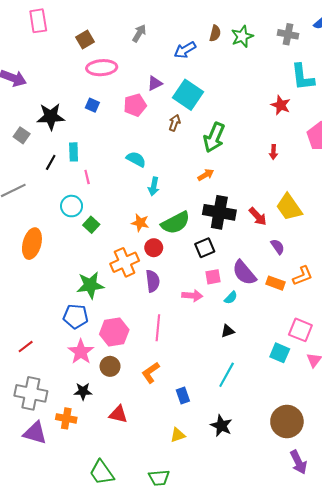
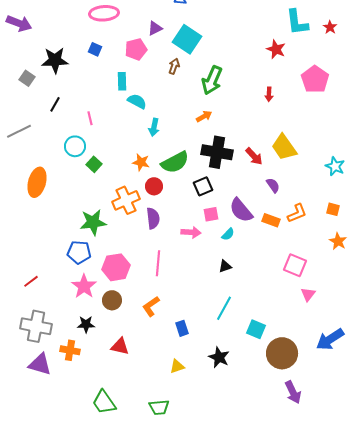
cyan rectangle: (74, 152) -> (122, 81), moved
cyan square: (280, 353) -> (256, 329), moved

